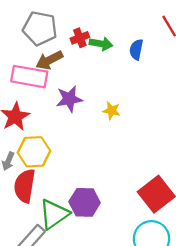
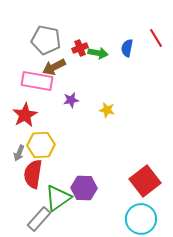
blue semicircle: (136, 50) -> (127, 48), moved
purple star: (69, 99) -> (71, 100), size x0.7

